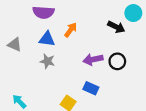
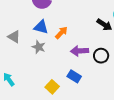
orange arrow: (71, 30) -> (61, 33), moved
gray triangle: (15, 45) -> (14, 37), moved

